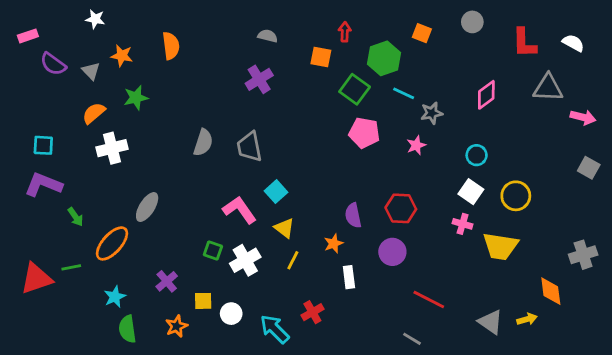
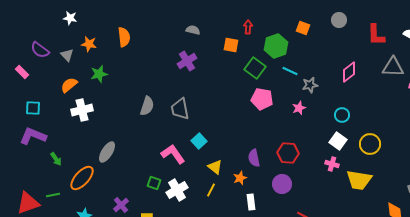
pink rectangle: (28, 36) -> (22, 72), moved, turned 64
yellow triangle: (284, 228) -> (215, 167), moved

